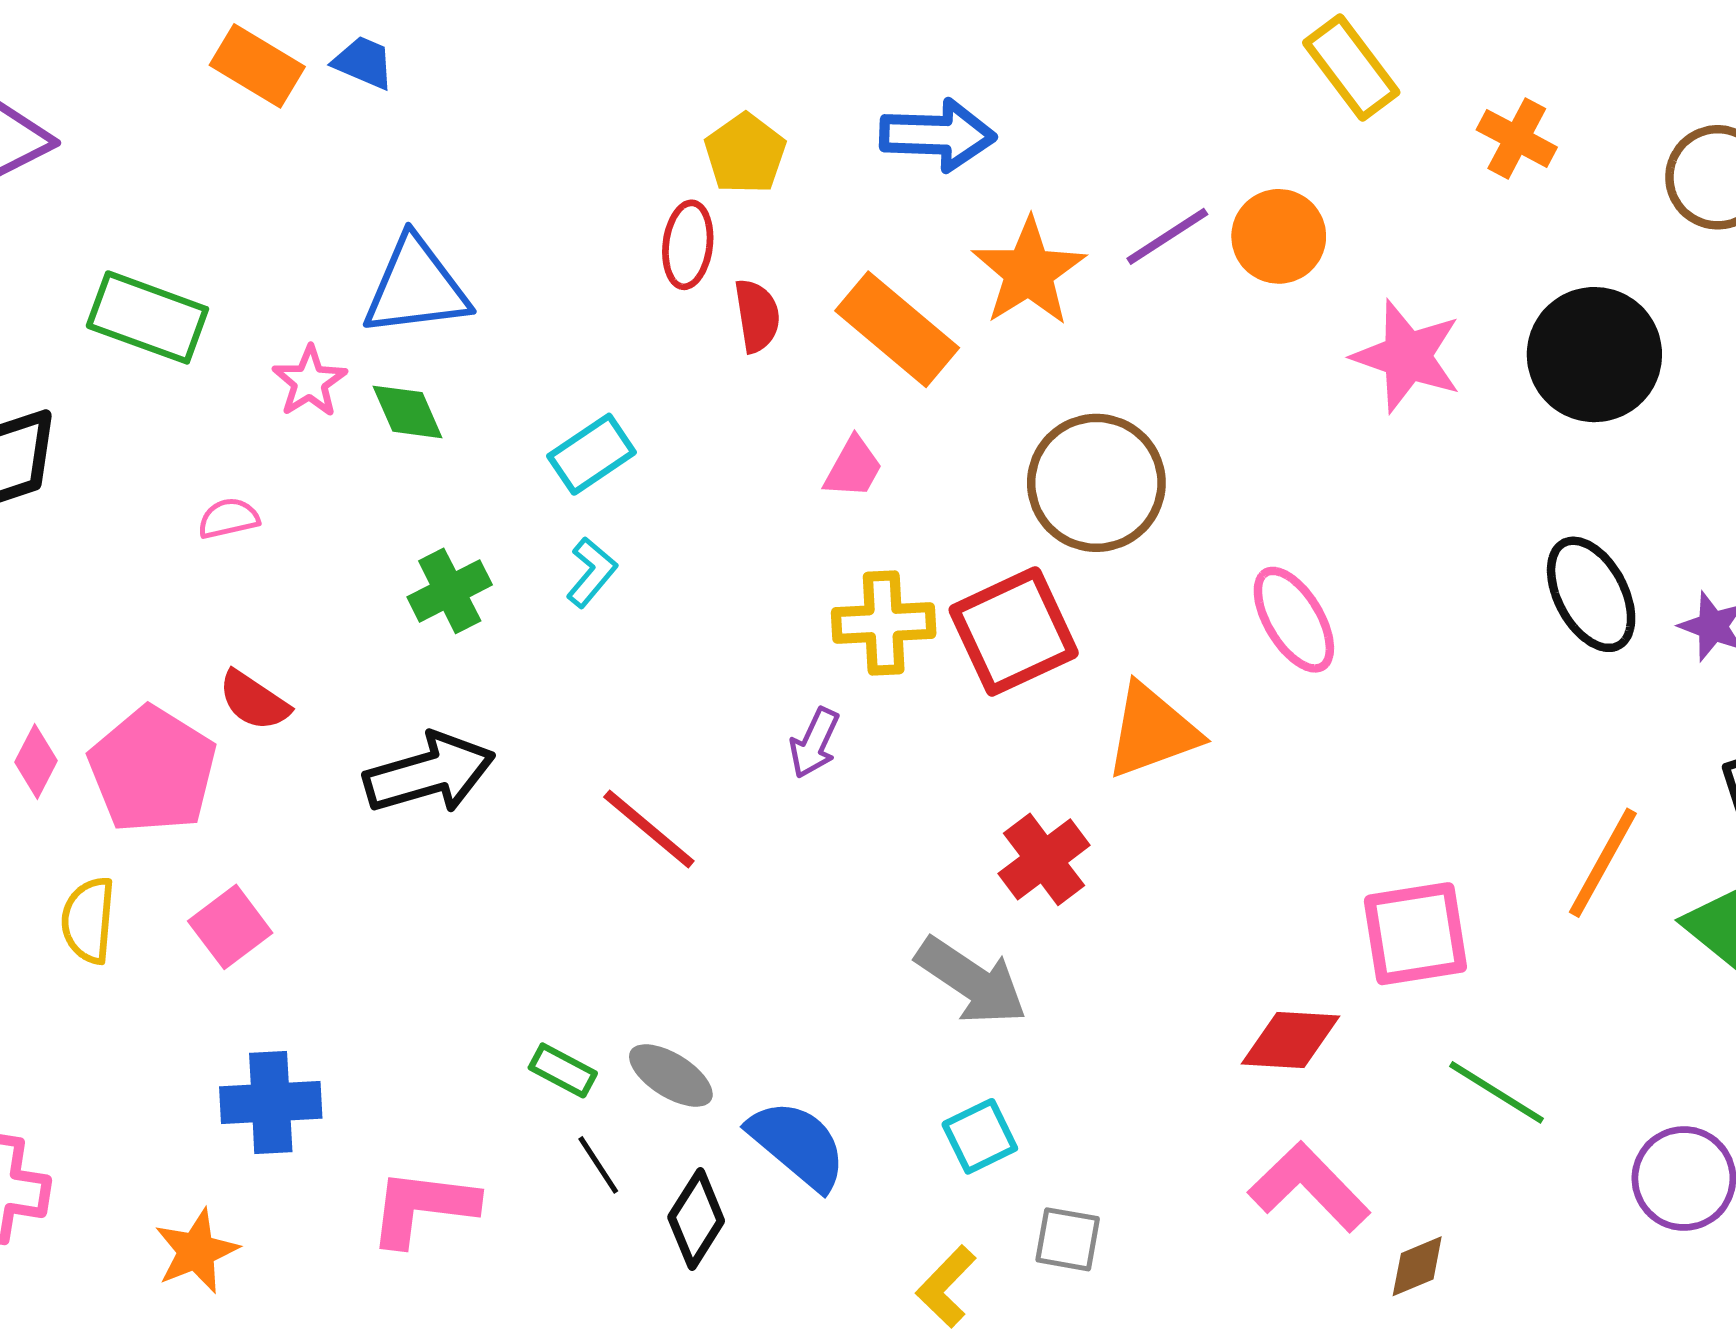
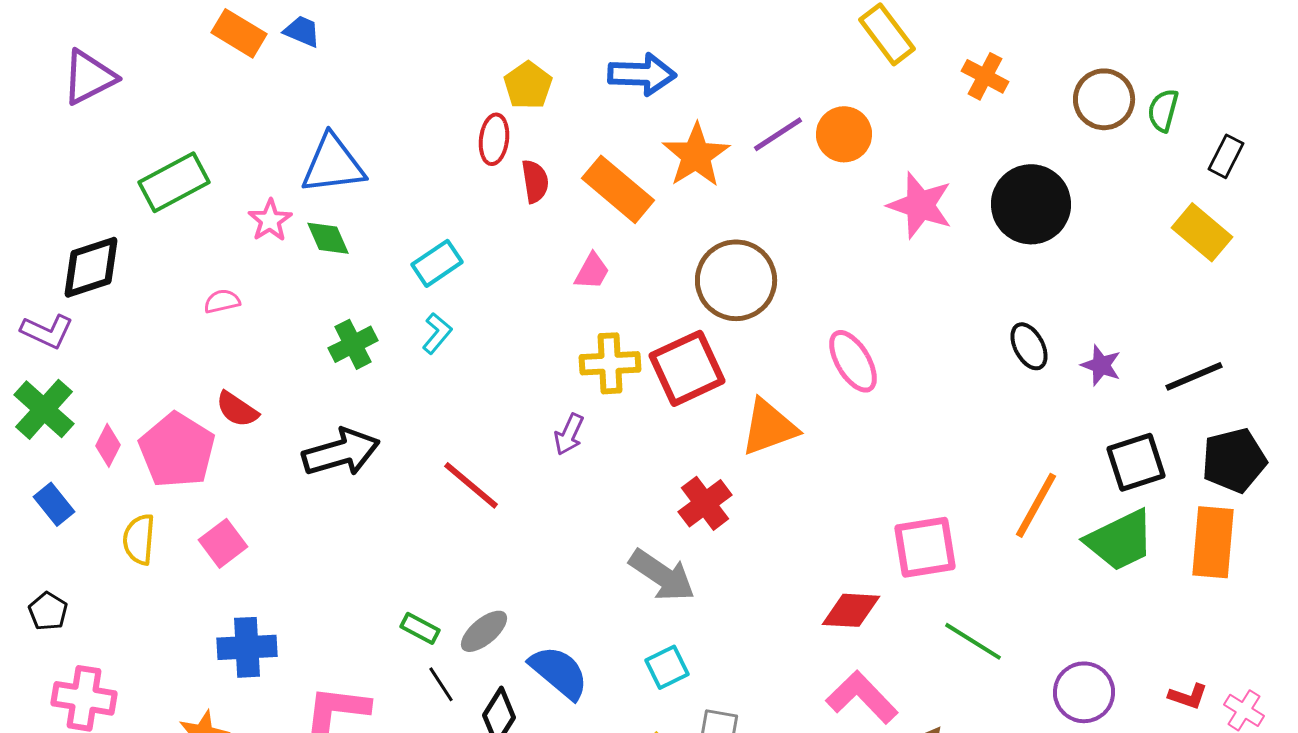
green rectangle: (147, 317) -> (174, 182), turned -48
black ellipse: (1591, 594) -> (1029, 346), size x0.7
gray ellipse: (671, 1076) -> (484, 631), turned -72

